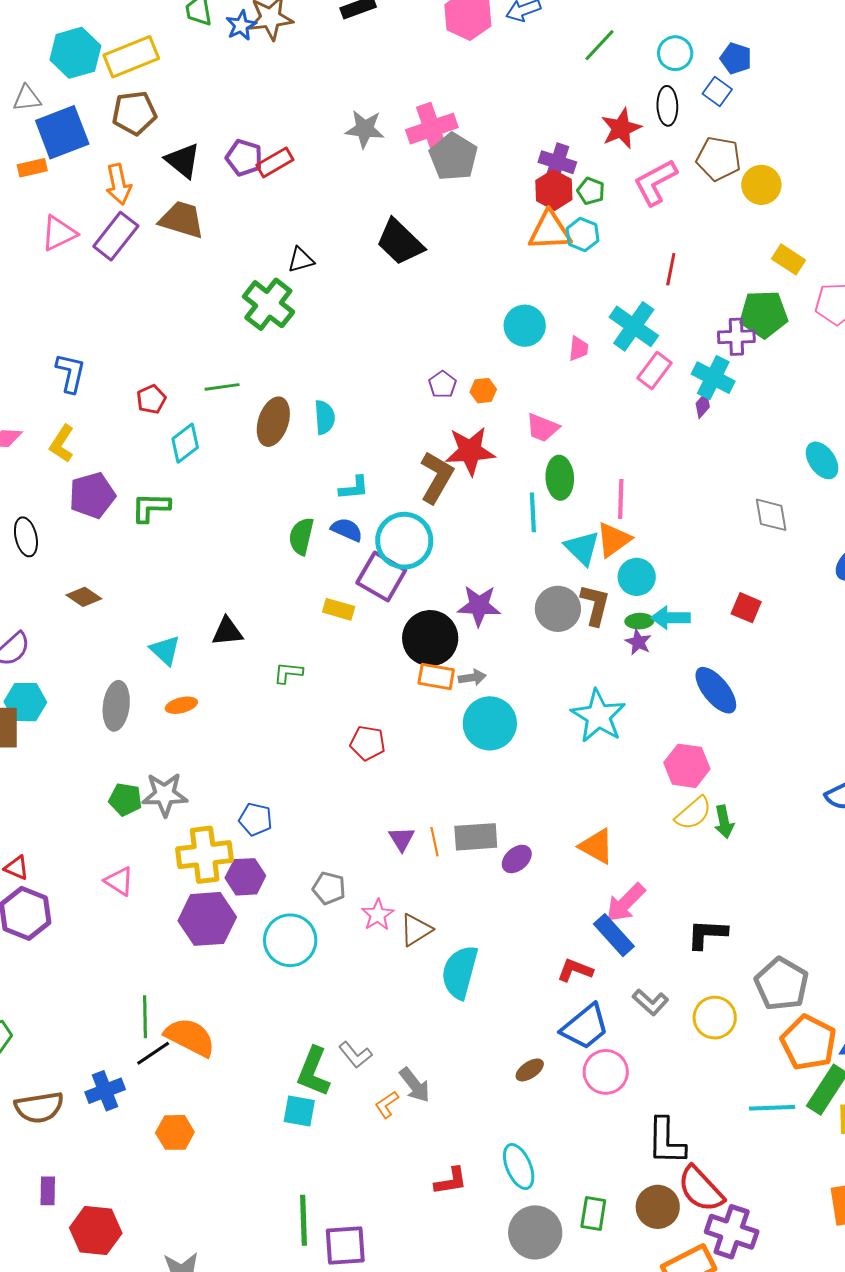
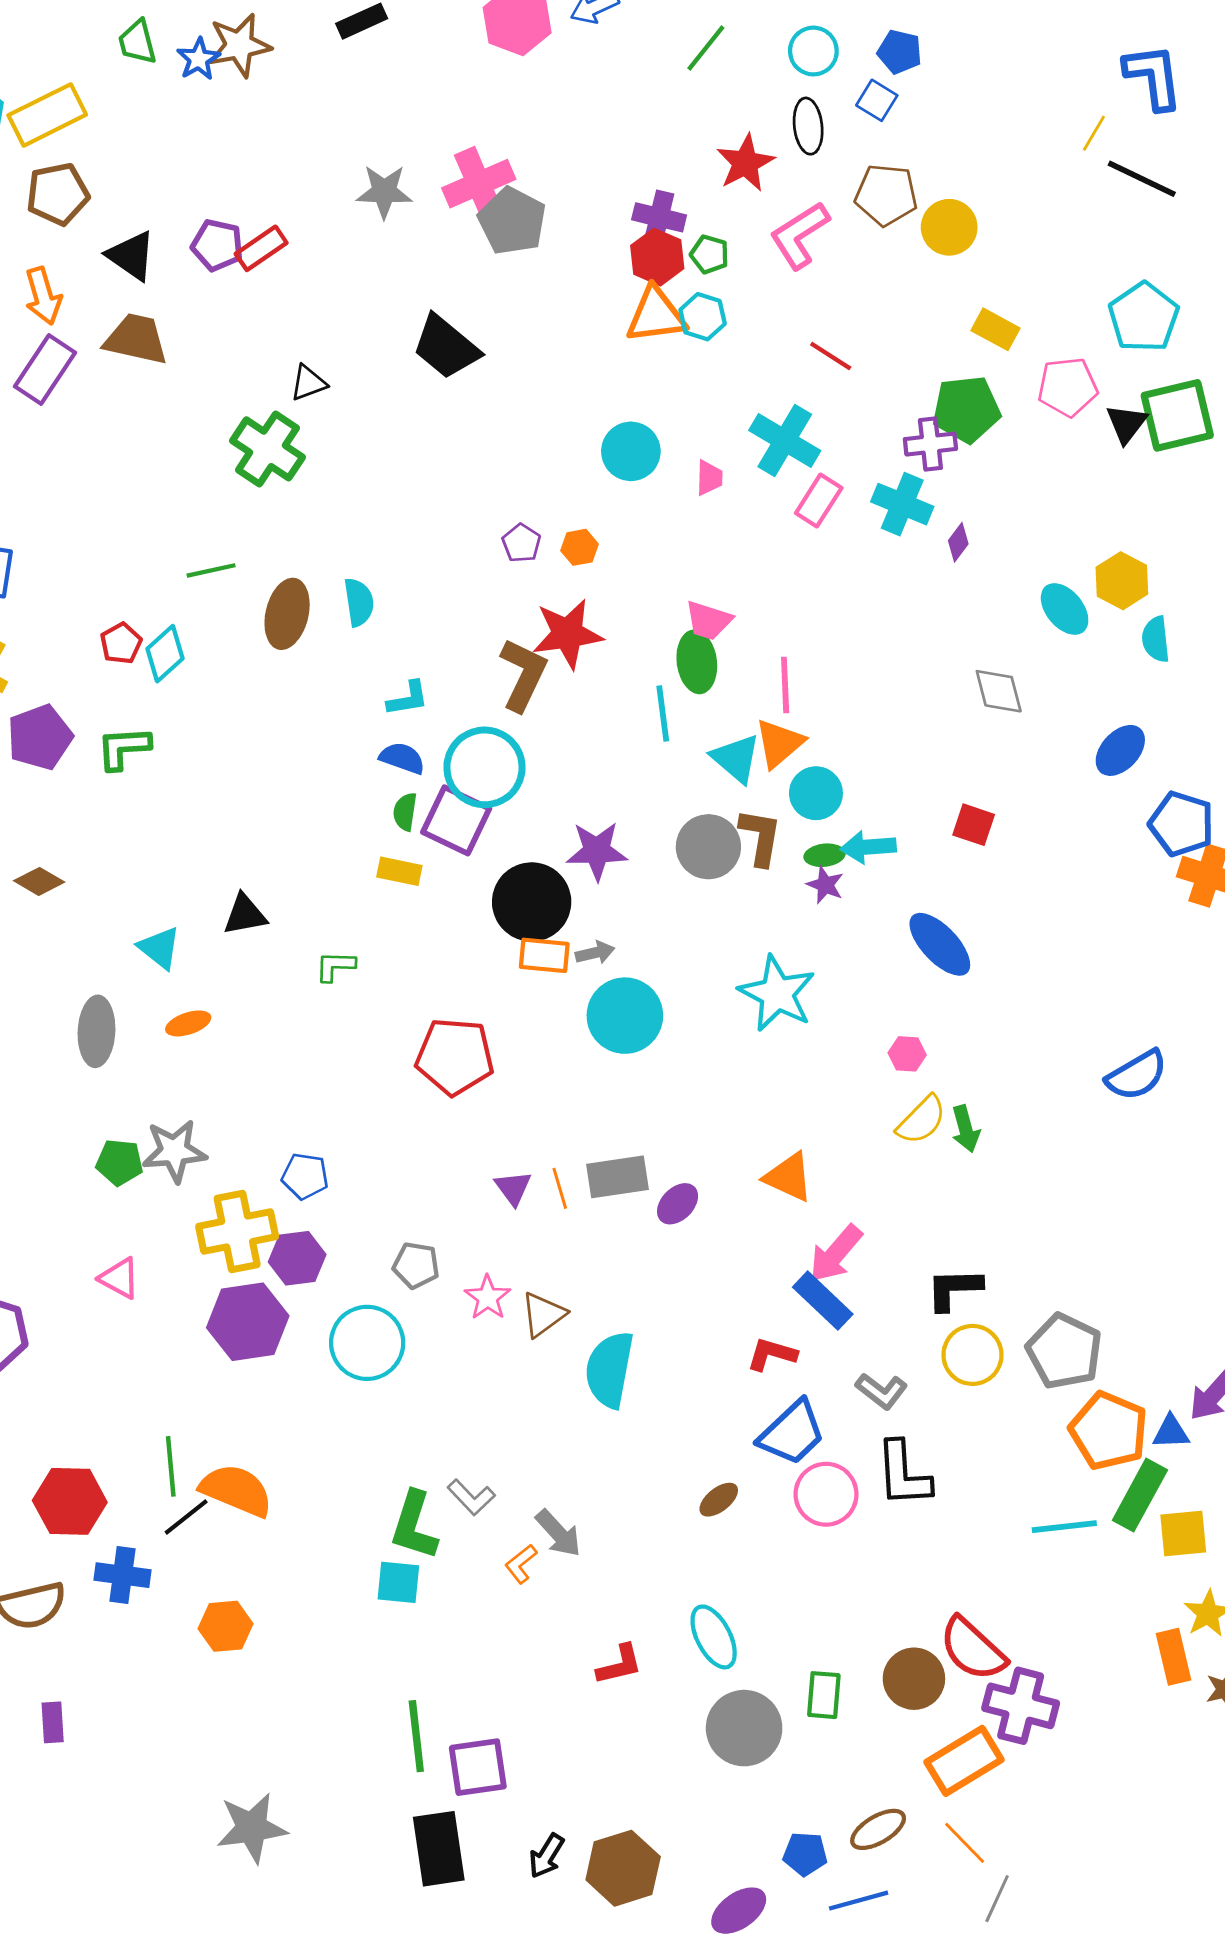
red line: (671, 269) -> (831, 356), turned -64
red pentagon: (151, 399) -> (121, 643), moved
purple diamond: (703, 405) -> (958, 542), moved
pink trapezoid: (542, 428) -> (709, 621), moved
green semicircle: (301, 536) -> (405, 812), moved, size x0.7
red pentagon: (368, 743) -> (455, 1057), size x1.6
pink hexagon: (687, 766) -> (907, 1054), size x0.6
yellow circle: (715, 1018) -> (972, 1355), moved
blue cross: (105, 1091) -> (123, 1575), turned 33
black L-shape: (666, 1141) -> (903, 1474), moved
red hexagon: (96, 1230) -> (70, 1501), moved

